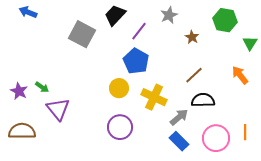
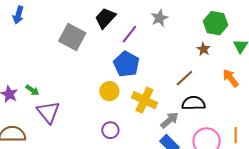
blue arrow: (28, 12) -> (18, 15), turned -96
brown star: (192, 37) -> (204, 49), moved
purple circle: (120, 127) -> (110, 130), size x0.7

